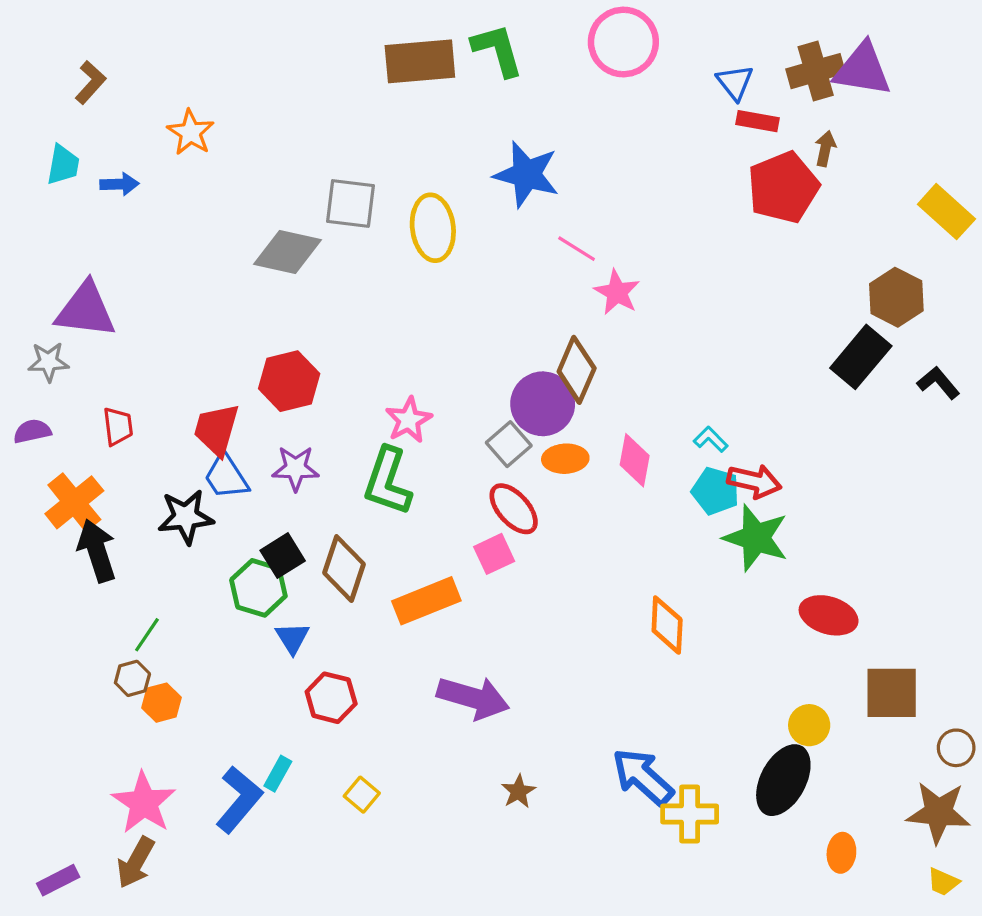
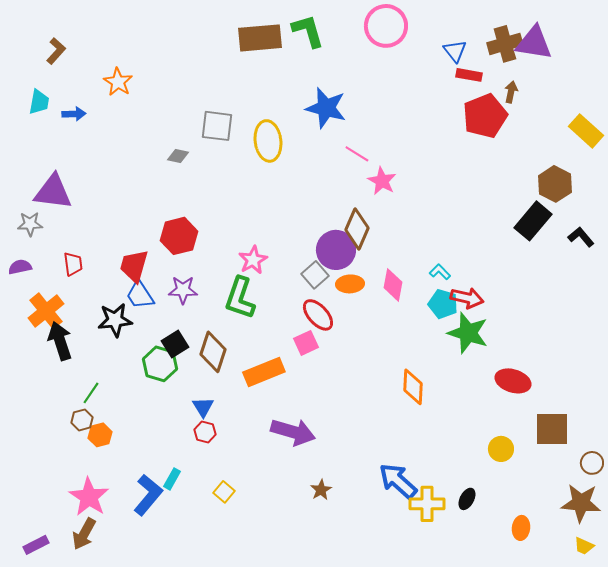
gray diamond: (287, 252) -> (178, 156), size x0.5
blue triangle: (292, 638) -> (203, 407), moved
red hexagon: (331, 698) -> (205, 432), size x0.7
black ellipse: (783, 780) -> (467, 499), moved, size x0.5

